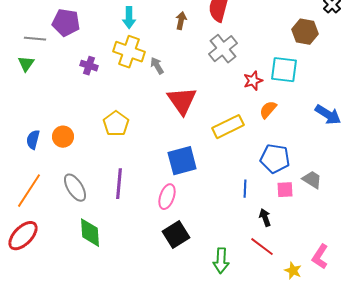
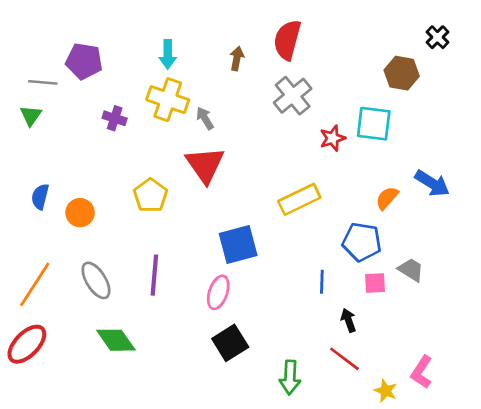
red triangle: (182, 101) -> (205, 165), moved
orange semicircle: (268, 110) -> (387, 198), moved
blue semicircle: (33, 140) -> (40, 197), moved
green diamond: (90, 233) -> (116, 340), turned -32

